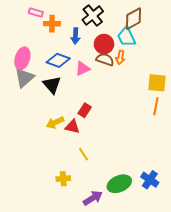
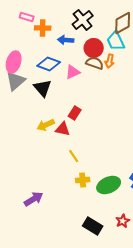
blue arrow: (75, 36) -> (66, 40), turned 91
yellow cross: (63, 179) -> (83, 180), moved
purple arrow: (93, 198) -> (34, 199), moved

